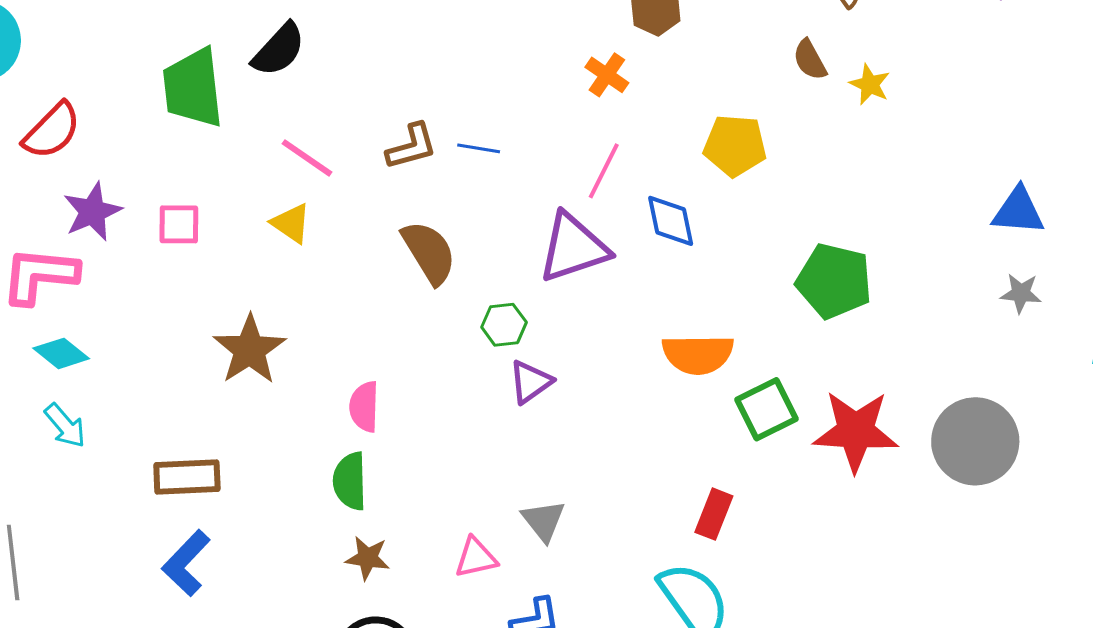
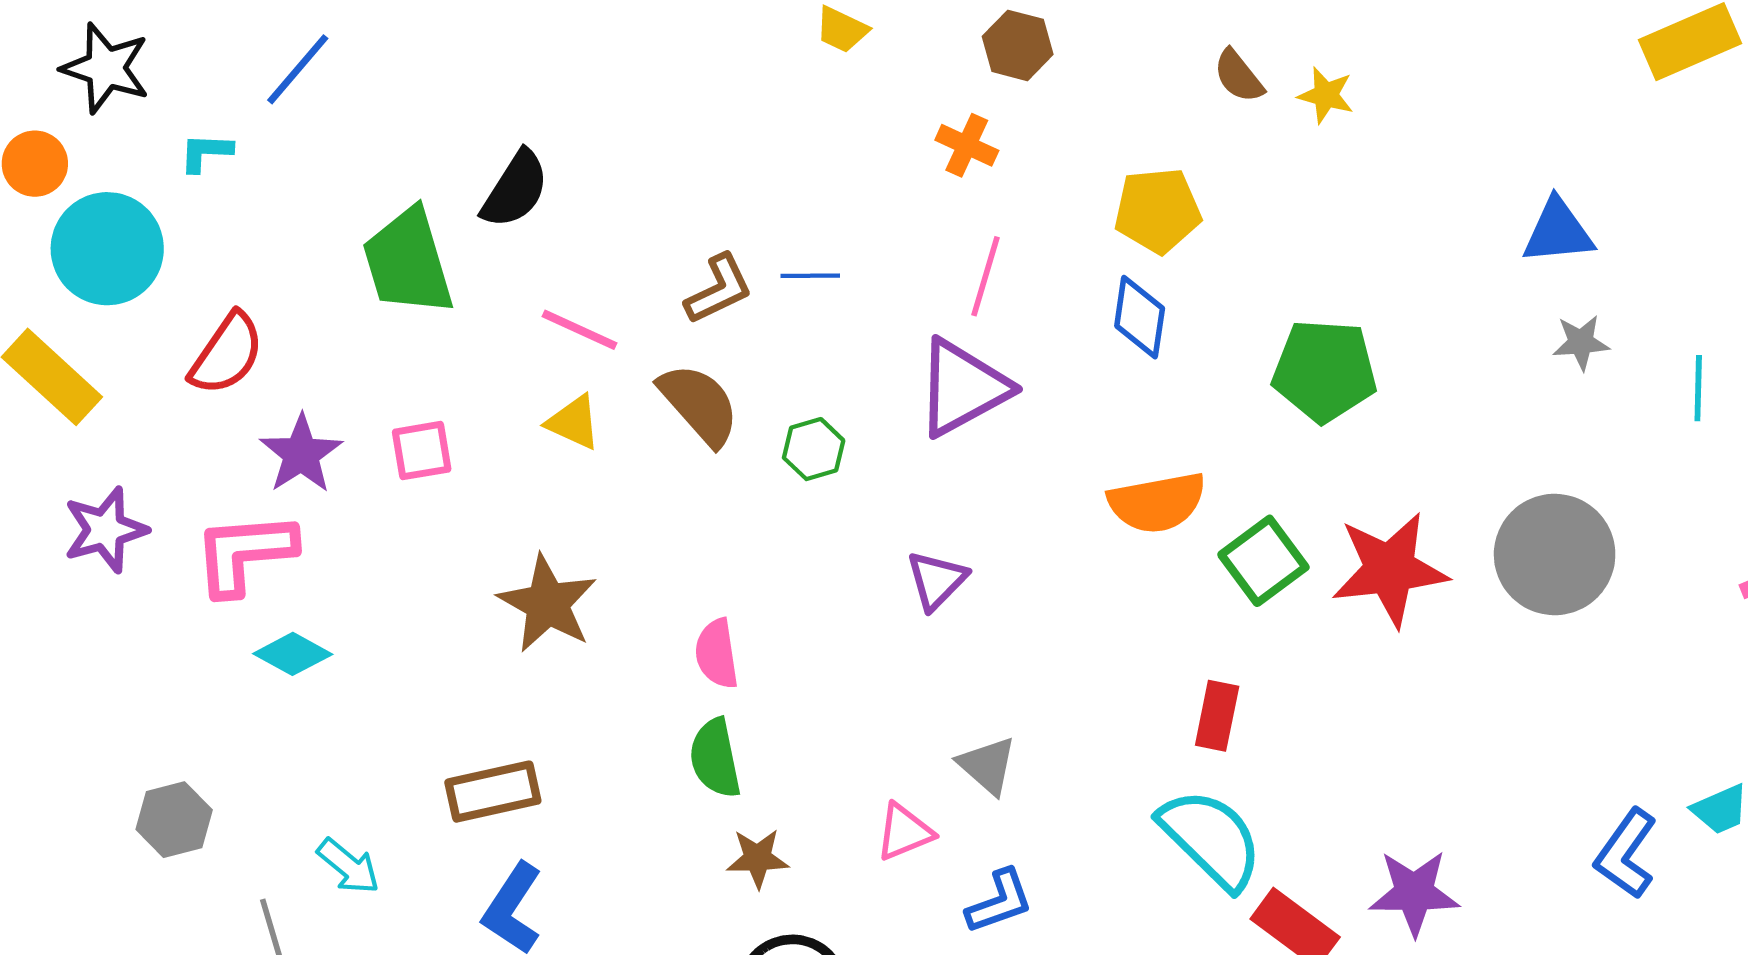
blue diamond: (671, 221) -> (1140, 317), moved, turned 30
brown semicircle: (429, 252) -> (699, 404), moved
green hexagon: (504, 325) -> (814, 449), moved
cyan arrow: (65, 426) -> (348, 866), moved

